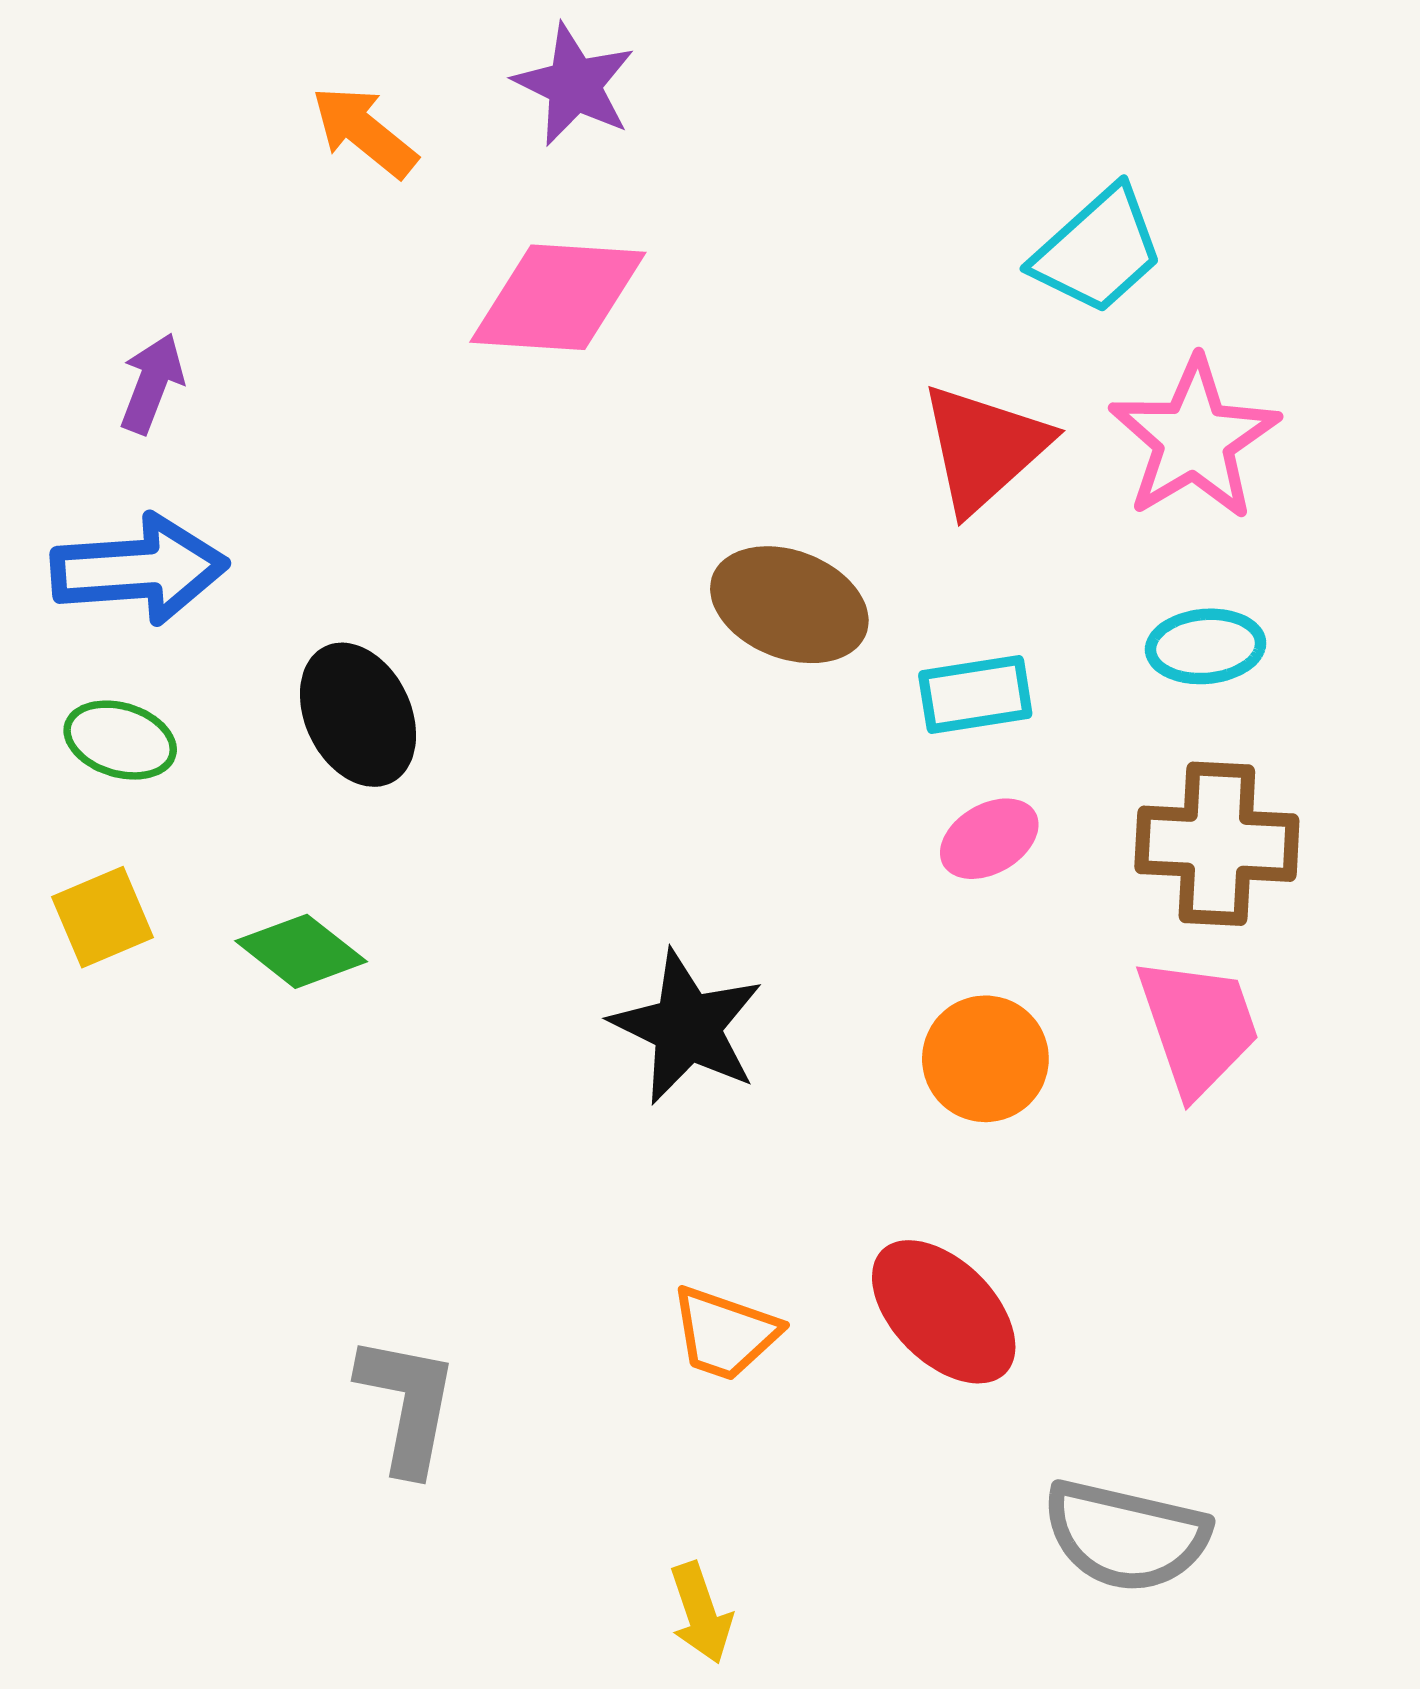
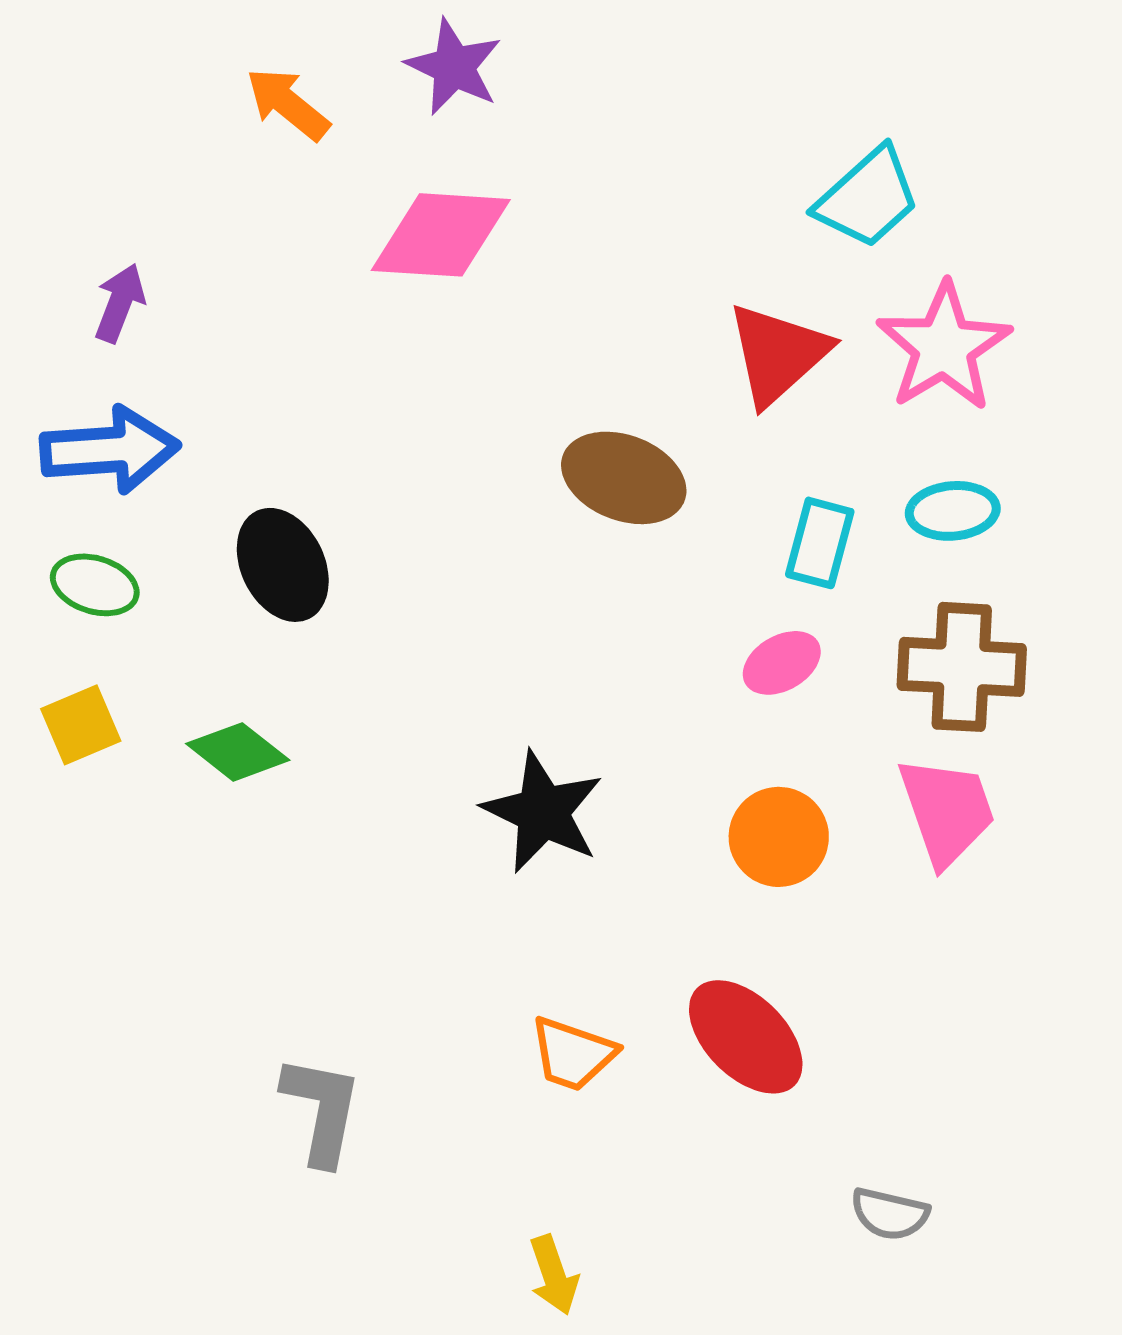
cyan rectangle: (975, 694) -> (820, 543), moved, turned -66
gray semicircle: (1126, 1536) -> (890, 1214), size x0.6

